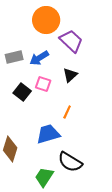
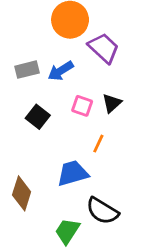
black triangle: (70, 75) -> (112, 103), moved
pink square: (43, 84) -> (82, 106), moved

